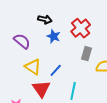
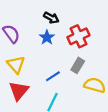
black arrow: (45, 19) -> (51, 18), moved
blue line: (56, 70) -> (53, 76), moved

